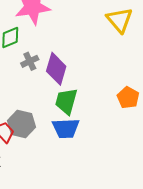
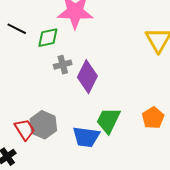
green trapezoid: (66, 101) -> (108, 120), moved

